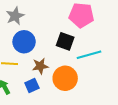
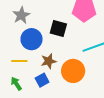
black square: (65, 41) -> (58, 29), moved

